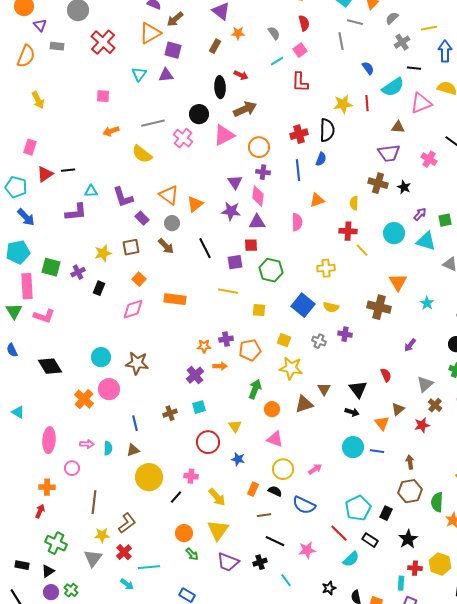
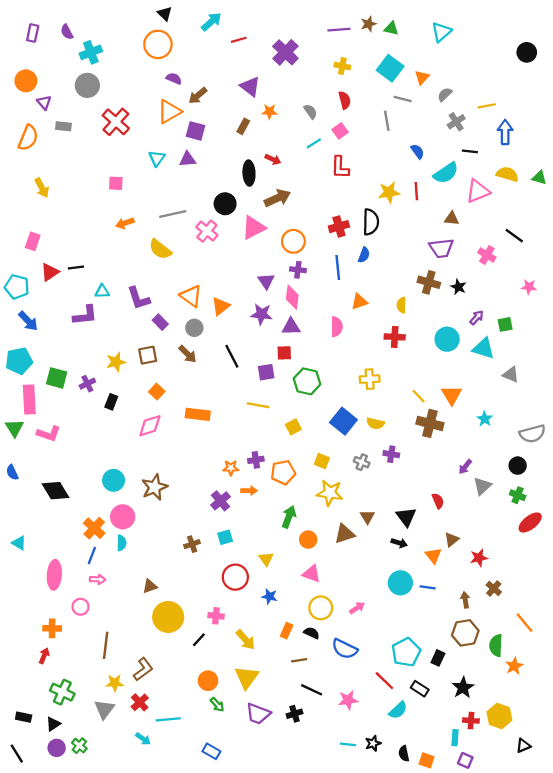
yellow line: (362, 250) -> (419, 396), moved
yellow square: (259, 310) -> (293, 427), turned -32
brown star: (137, 363) -> (155, 487), turned -30
gray triangle: (425, 384) -> (482, 486), moved
brown cross: (435, 405) -> (494, 589), moved
blue line: (135, 423) -> (92, 555), moved, turned 35
cyan semicircle: (108, 448) -> (121, 543), moved
cyan line: (286, 580) -> (348, 744), moved, turned -48

